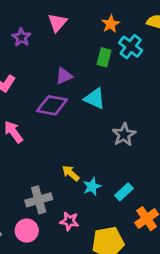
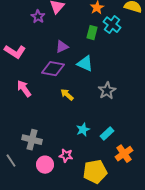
purple star: (21, 37) -> (38, 17), moved
yellow arrow: (71, 173) -> (67, 95), moved
gray cross: (39, 200) -> (32, 140), moved, turned 30
pink circle: (27, 231) -> (45, 165), moved

